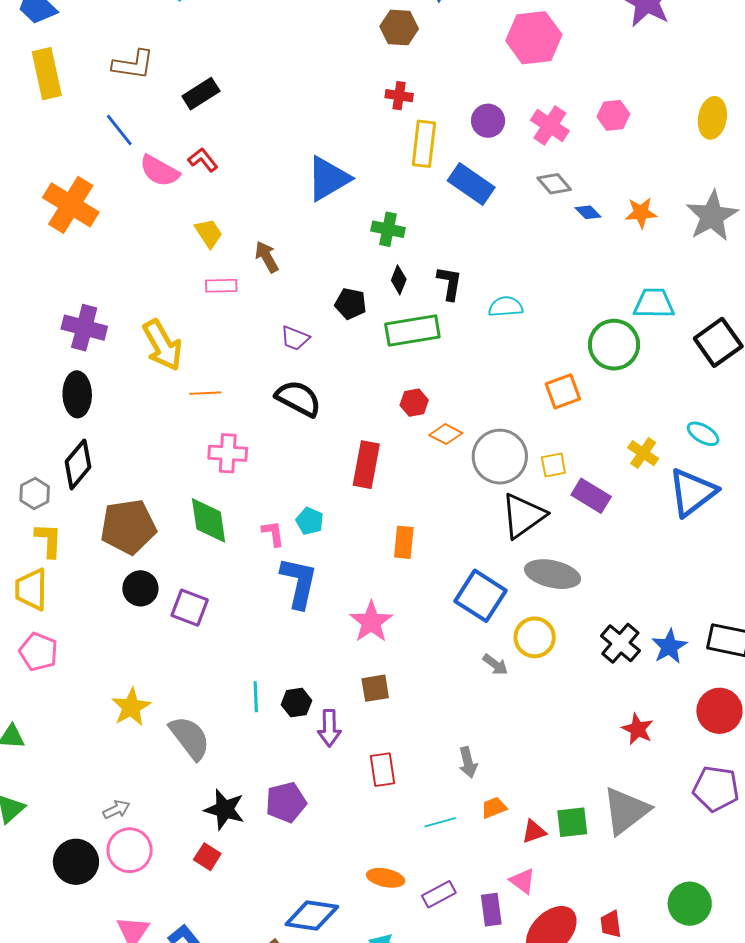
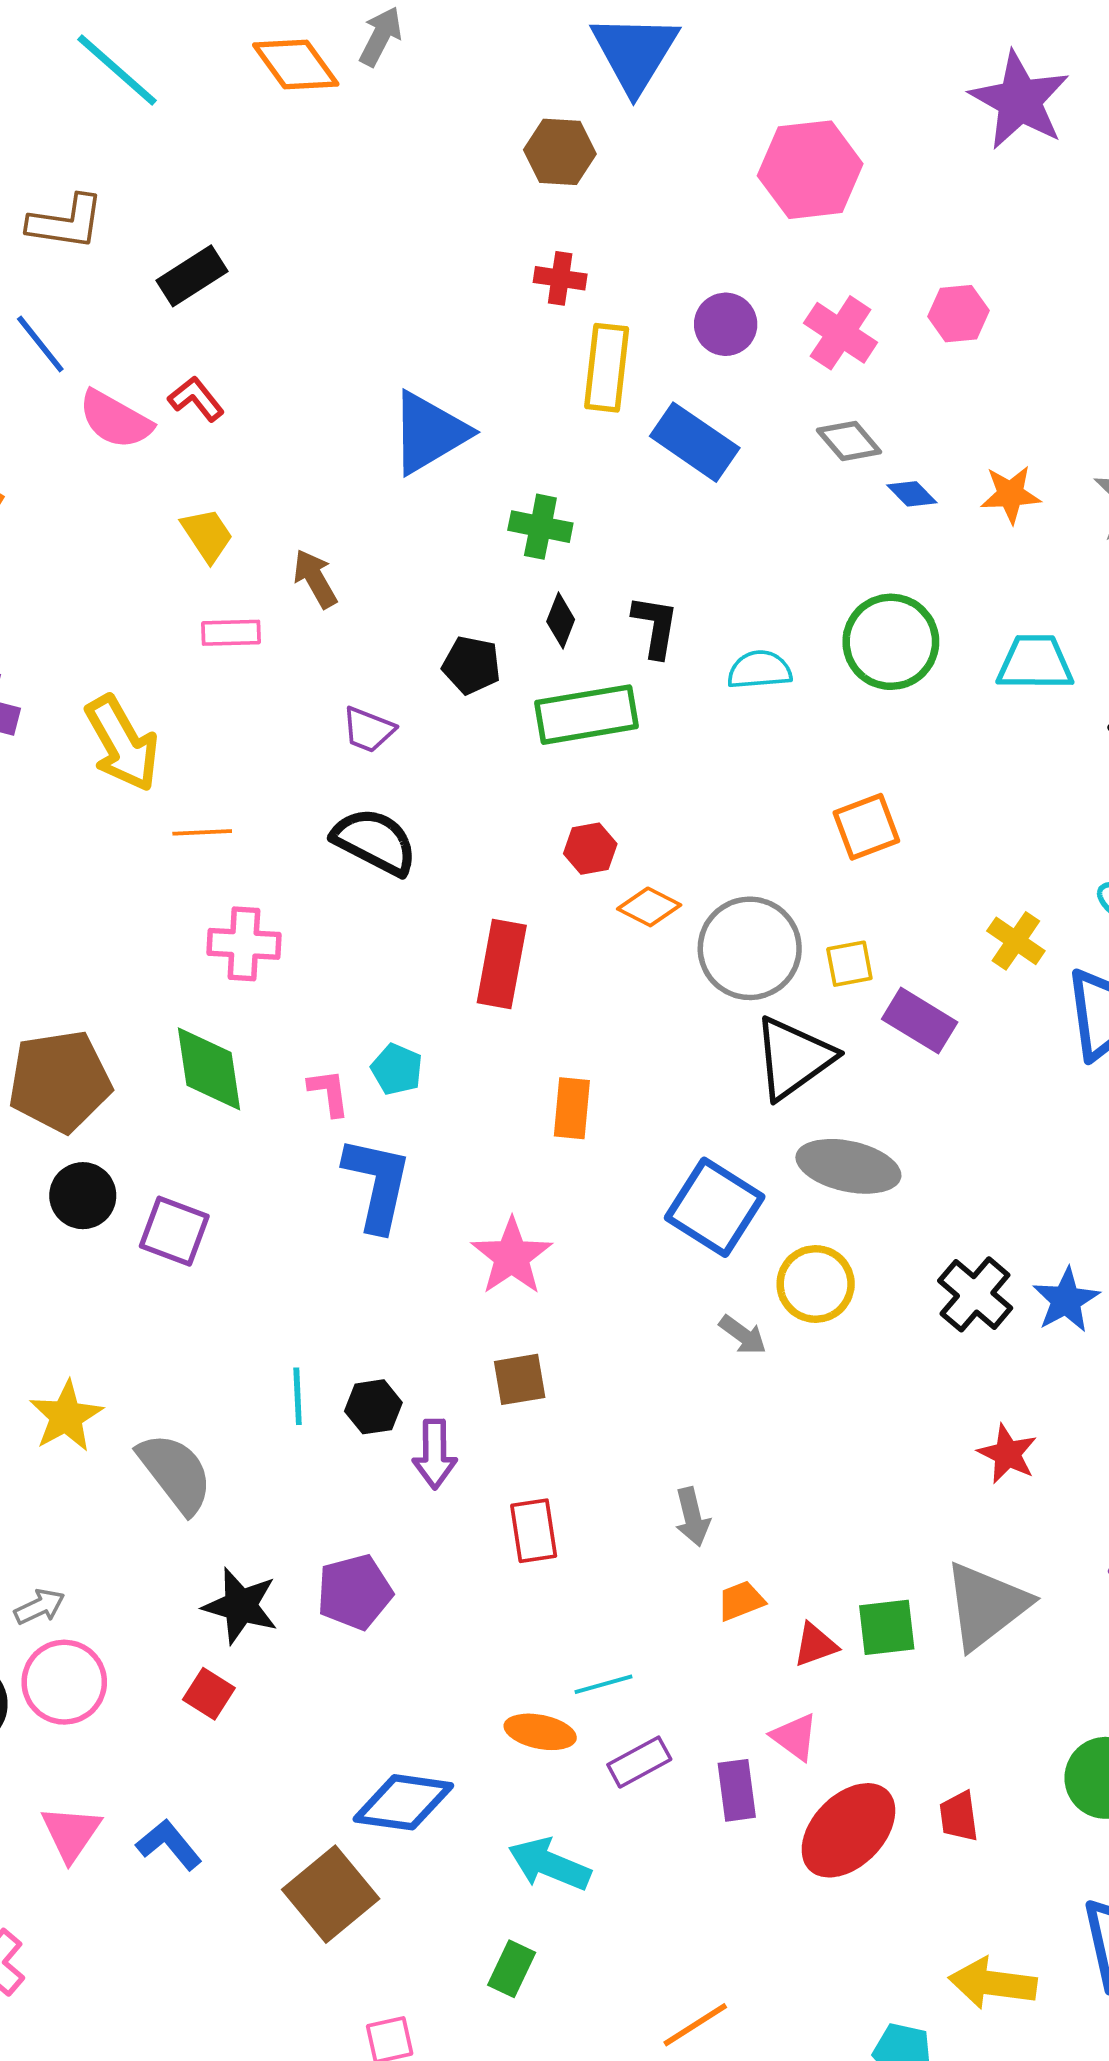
green circle: (614, 345) -> (891, 642), moved
cyan line: (440, 822) -> (604, 1684), moved

